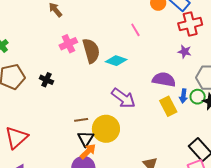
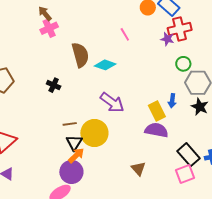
pink cross: (68, 44) -> (49, 28), moved
purple star: (185, 52) -> (167, 39), moved
black cross: (46, 80) -> (54, 85), moved
purple semicircle: (164, 80) -> (156, 130), moved
green circle: (198, 97) -> (183, 64), moved

